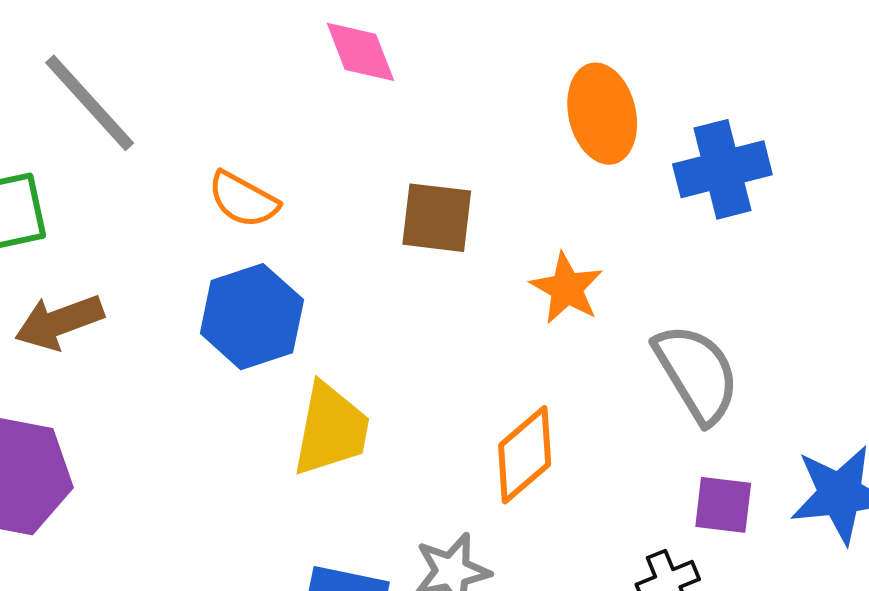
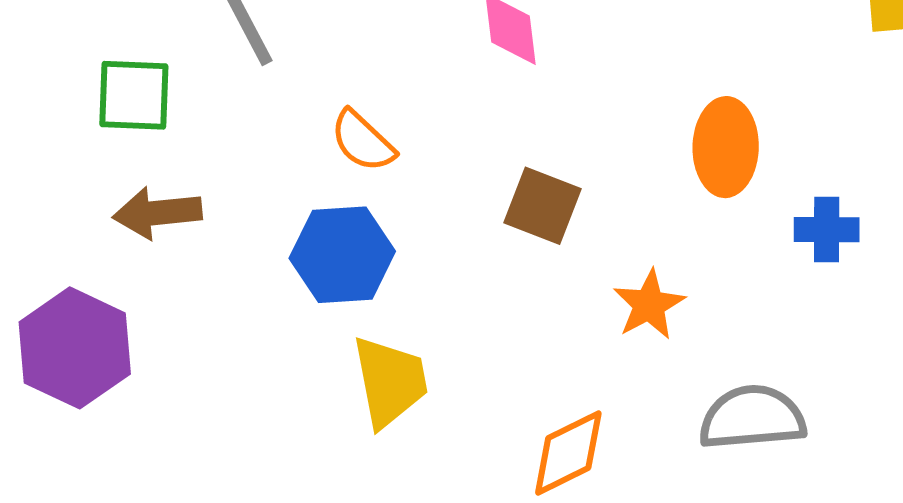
blue cross: (722, 169) -> (827, 230), size x0.7
gray semicircle: (697, 373) -> (752, 418), turned -78
yellow trapezoid: (331, 429) -> (390, 382), turned -36

